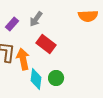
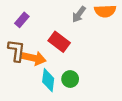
gray arrow: (36, 19) -> (79, 14), moved
orange arrow: (23, 59) -> (34, 58), turned 115

